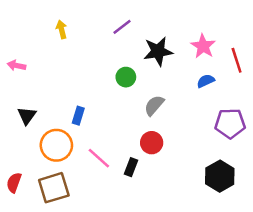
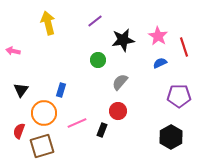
yellow arrow: (62, 29) -> (48, 23), size x1.6
pink line: (99, 158) -> (77, 123), turned -66
red semicircle: (14, 183) -> (19, 131), moved

